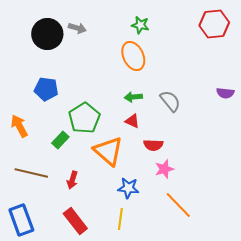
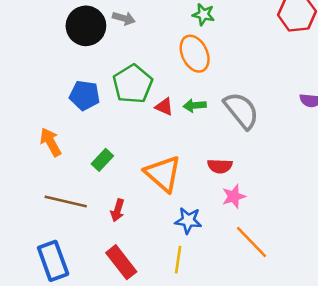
gray semicircle: (170, 101) -> (241, 111), size x1.4
green pentagon: (84, 118) -> (133, 84), moved
red triangle: (132, 121) -> (164, 107), moved

